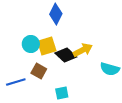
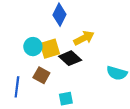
yellow arrow: (83, 50) -> (84, 38), moved
blue line: (16, 82) -> (17, 87), turned -66

